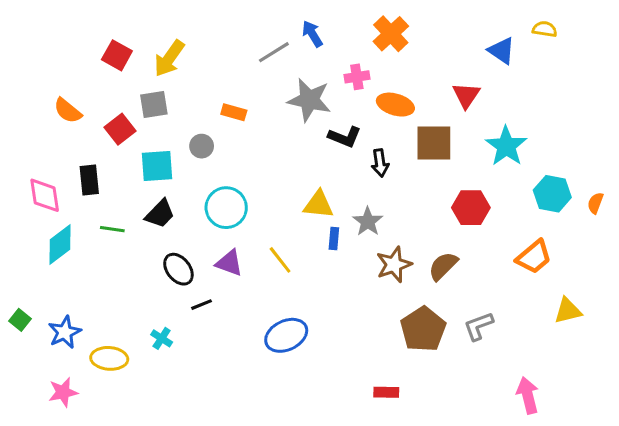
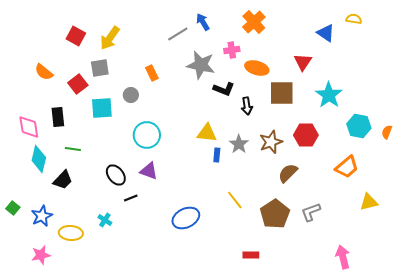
orange rectangle: (234, 112) -> (152, 73), turned 49
black trapezoid: (160, 214) -> (63, 180), moved
cyan diamond: (60, 245) -> (39, 159), turned -40
yellow line: (280, 260) -> (235, 200), moved
brown star: (394, 265) -> (271, 142), moved

